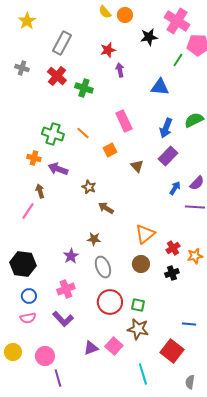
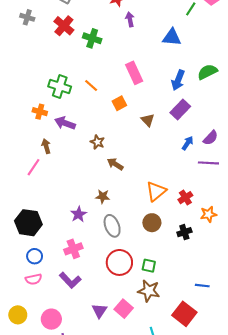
red cross: (173, 248) -> (185, 198), moved
purple triangle: (91, 348) -> (100, 311), turned -35

